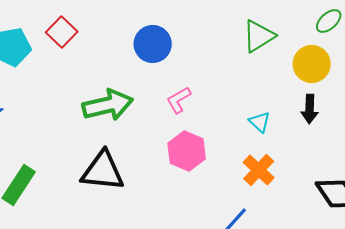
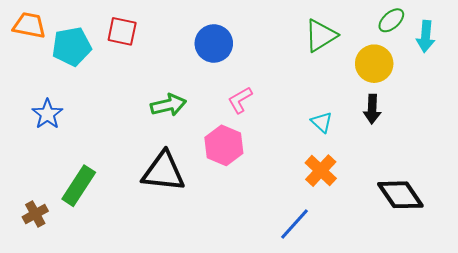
red square: (62, 32) -> (122, 31), turned -32
green arrow: (108, 105) -> (168, 105), size x0.7
pink hexagon: (187, 151) -> (224, 145), moved

